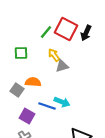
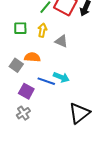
yellow arrow: (54, 55) -> (42, 30), moved, turned 48
gray triangle: (62, 66) -> (61, 41), turned 40

